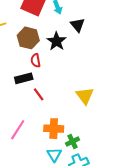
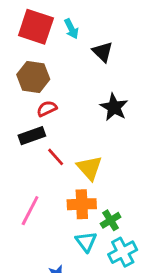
black star: (57, 41) -> (114, 107), moved
red semicircle: (36, 61) -> (47, 109), turned 80
yellow triangle: (85, 96) -> (89, 168), moved

